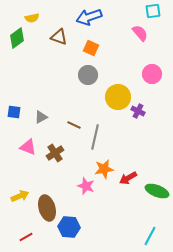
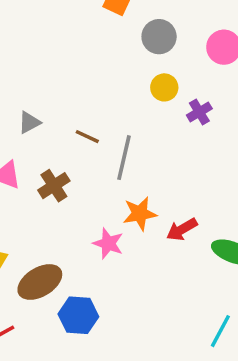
gray circle: (88, 75) -> (159, 37), moved
yellow circle: (118, 97) -> (164, 87), size x0.6
purple cross: (138, 111) -> (199, 112), turned 32
brown ellipse: (47, 208) -> (40, 282), turned 75

